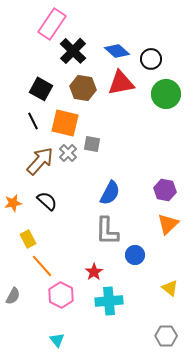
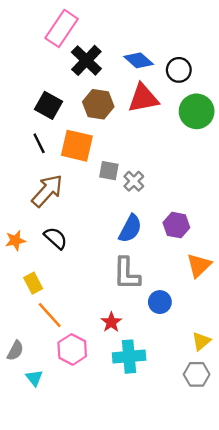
gray cross: (68, 153) -> (134, 181), moved
purple hexagon: (165, 190) -> (176, 225), moved
yellow triangle: (170, 288) -> (201, 341), turned 42
gray hexagon: (166, 336) -> (197, 374), moved
cyan triangle: (57, 340) -> (34, 378), moved

